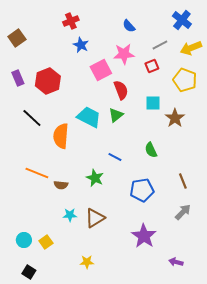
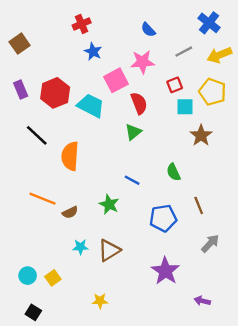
red square: (152, 66) -> (175, 85), moved
cyan square: (153, 103) -> (185, 107), moved
cyan trapezoid: (89, 117) -> (91, 106), moved
brown line: (183, 181) -> (199, 206), moved
brown semicircle: (61, 185) -> (70, 212), turned -32

